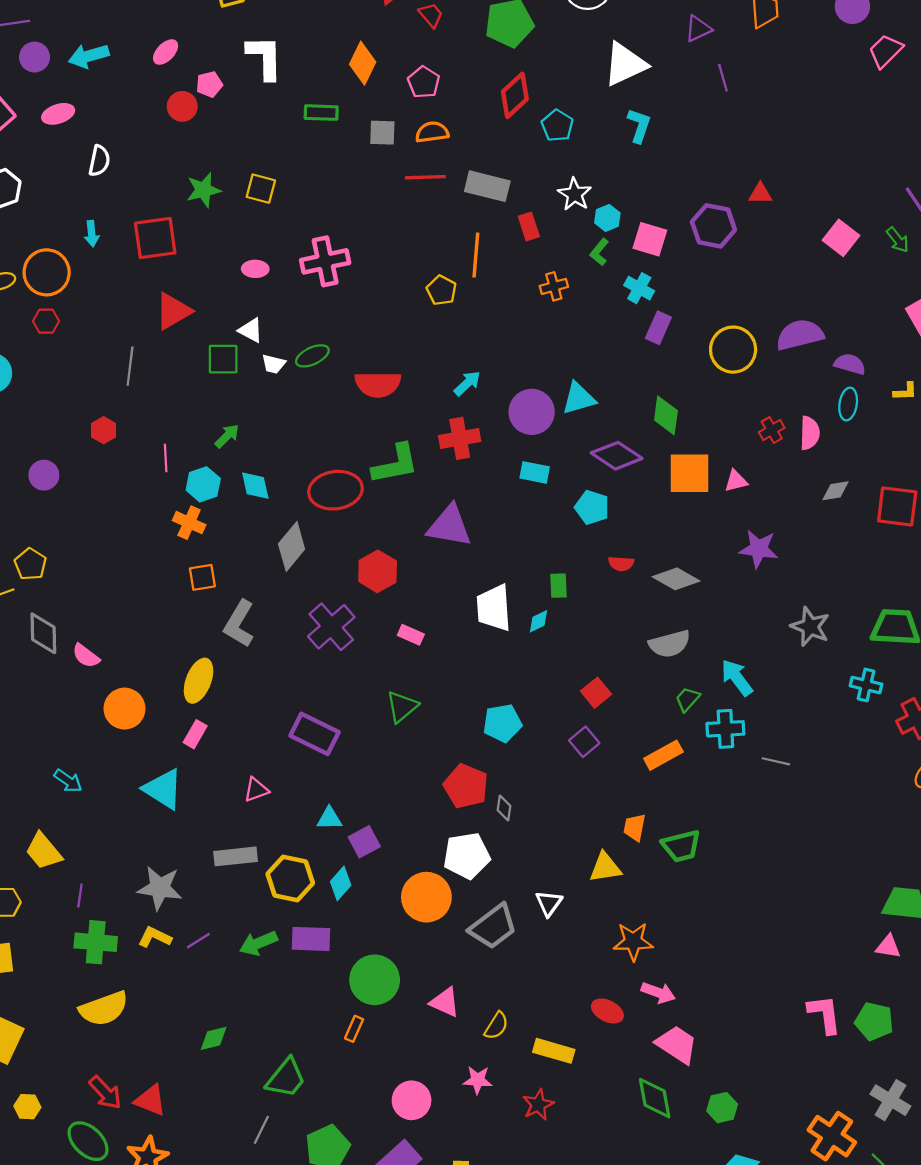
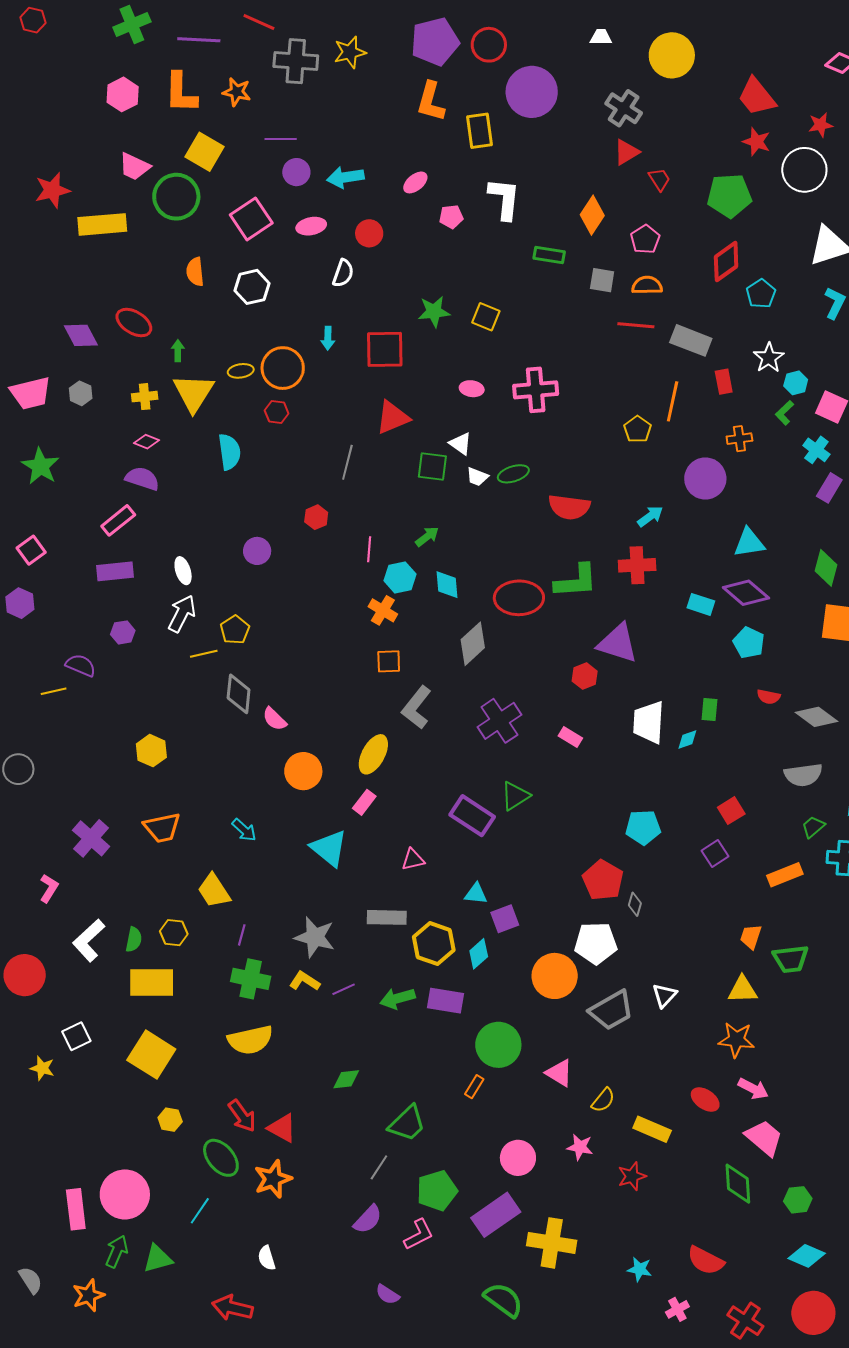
red circle: (182, 106) -> (369, 233), moved
purple circle: (532, 412) -> (705, 478), moved
purple diamond: (617, 456) -> (746, 593), moved
red hexagon: (378, 571) -> (585, 676), moved, size x0.7
green triangle: (402, 707) -> (515, 796), moved
yellow triangle: (605, 867) -> (743, 990), moved

